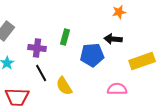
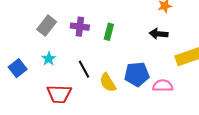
purple cross: (37, 48) -> (80, 27), moved
blue pentagon: (92, 55) -> (137, 74), moved

